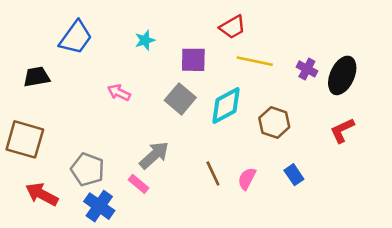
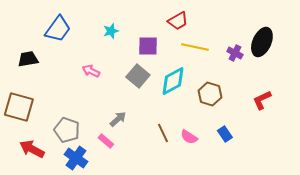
black ellipse: (342, 75) -> (262, 42), moved
gray arrow: (154, 155) -> (118, 119), size x0.7
pink semicircle: (247, 179) -> (189, 137), turned -84

